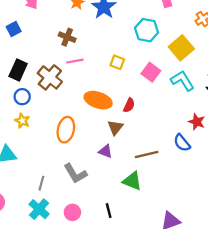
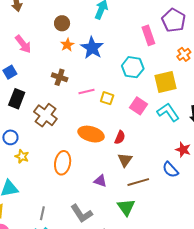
yellow square: (181, 48) -> (166, 82), turned 30
pink line: (75, 61) -> (87, 92), moved
black rectangle: (18, 70) -> (17, 99), moved
blue circle: (22, 97) -> (10, 137), moved
brown triangle: (115, 127) -> (125, 160), moved
gray L-shape: (75, 173) -> (81, 214), moved
green triangle: (132, 181) -> (126, 207), turned 36

